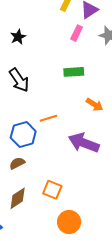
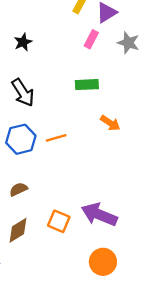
blue hexagon: (23, 135) -> (21, 139), moved
purple arrow: (84, 143) -> (99, 215), moved
orange circle: (69, 222) -> (103, 262), moved

